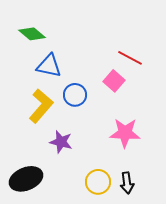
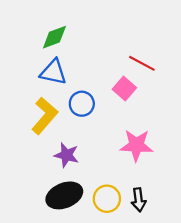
green diamond: (32, 34) -> (54, 37), moved, turned -60
black ellipse: (26, 179) -> (64, 195), moved

